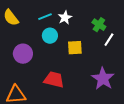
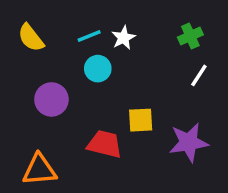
green cross: (99, 25) -> (190, 36), moved, turned 32
yellow square: (75, 48) -> (141, 120), moved
purple star: (103, 79) -> (189, 142), turned 30

